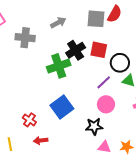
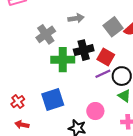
gray square: (96, 19) -> (113, 27), turned 30
gray cross: (25, 38) -> (46, 34), moved, turned 30
purple line: (104, 82) -> (103, 74), moved

